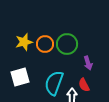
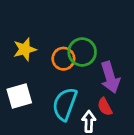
orange circle: (45, 44) -> (63, 59), moved
purple arrow: (88, 63) -> (110, 77), size x1.6

